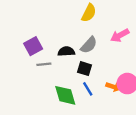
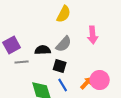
pink arrow: (120, 35) -> (93, 35), turned -66
orange arrow: (113, 87) -> (87, 83), turned -64

